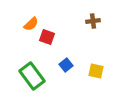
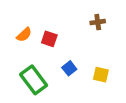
orange semicircle: (31, 24) -> (24, 35), moved

